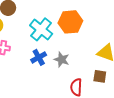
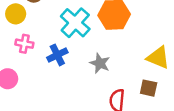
blue cross: (39, 57) -> (57, 55), moved

